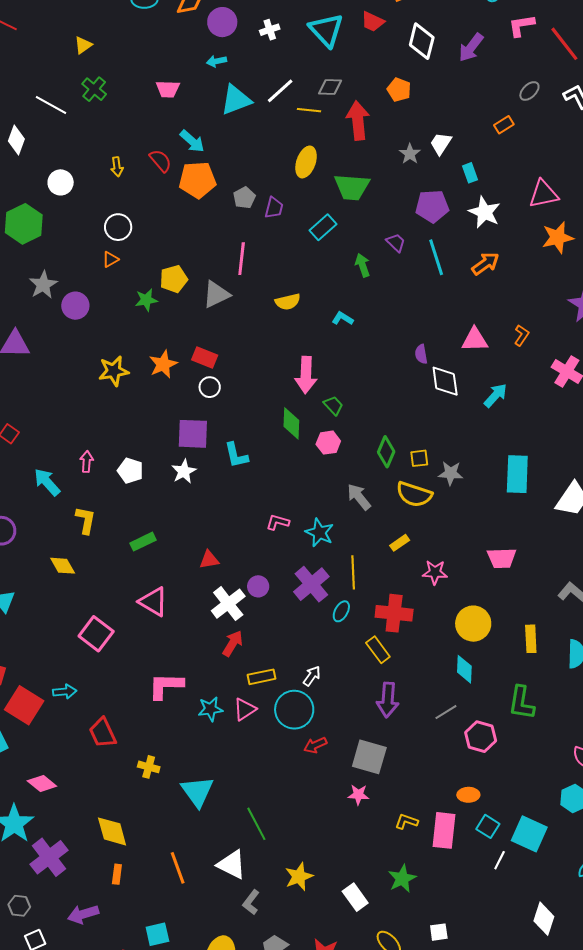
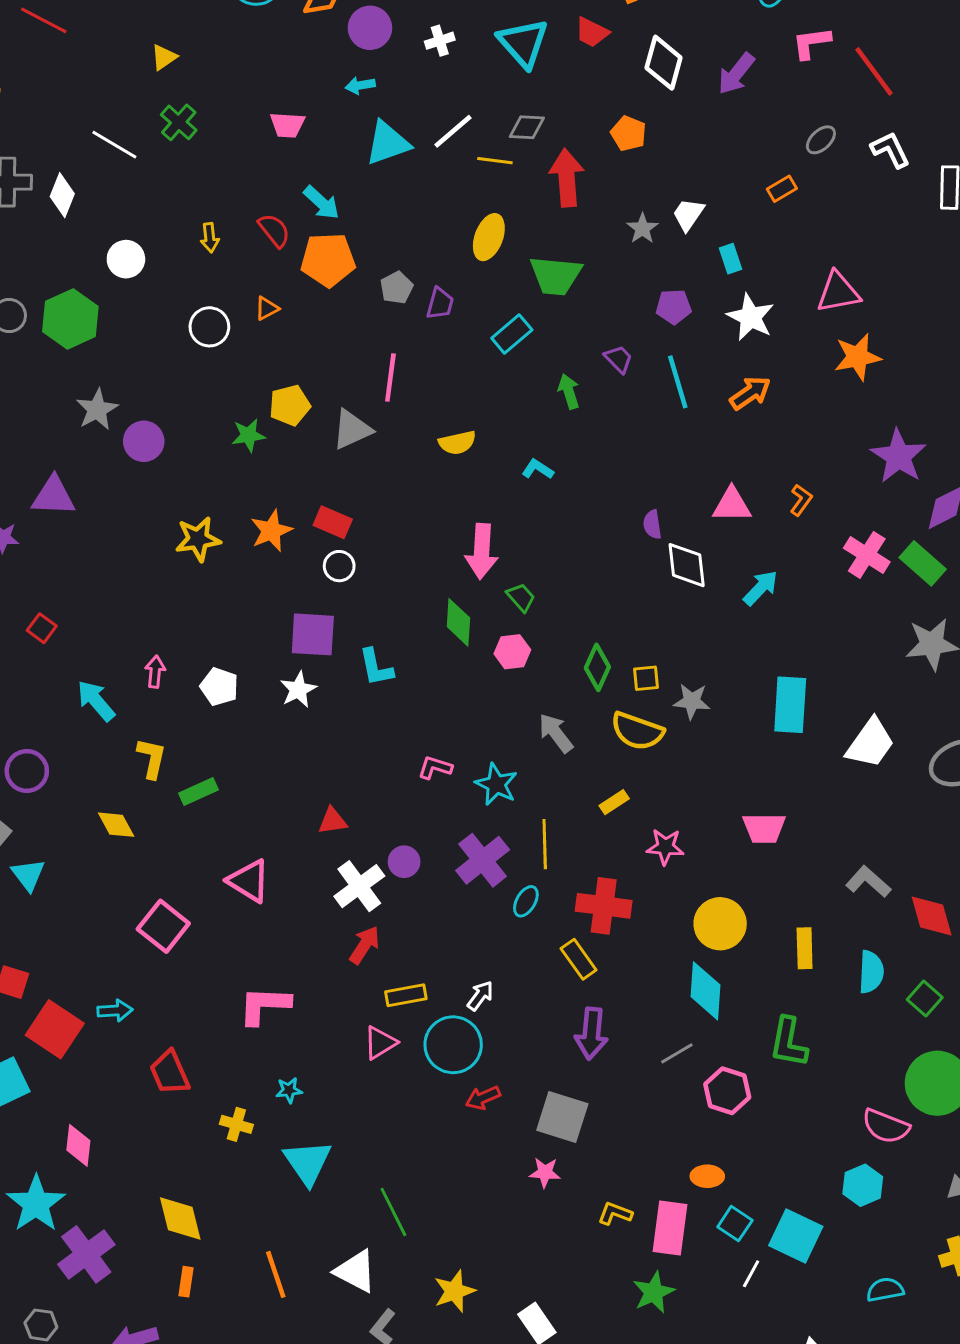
purple pentagon: (432, 206) -> (674, 307), size x0.7
orange triangle: (110, 259) -> (267, 308), moved
green rectangle: (143, 542) -> (198, 792), moved
cyan diamond: (464, 669) -> (705, 991), size x1.4
cyan star: (210, 709) -> (289, 1090), moved, size x0.7
pink diamond: (42, 784) -> (78, 1145), turned 56
green star: (402, 879) -> (654, 1292), moved

